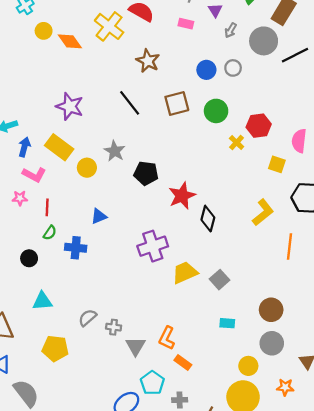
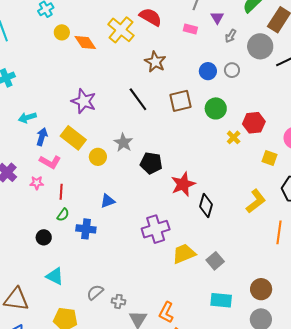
cyan triangle: (42, 301) -> (55, 276), turned 30
cyan rectangle: (227, 323) -> (221, 300), size x1.5

